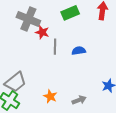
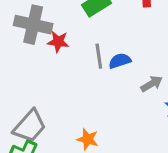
gray line: (55, 47) -> (99, 56), moved
gray arrow: (79, 100) -> (152, 84), moved

